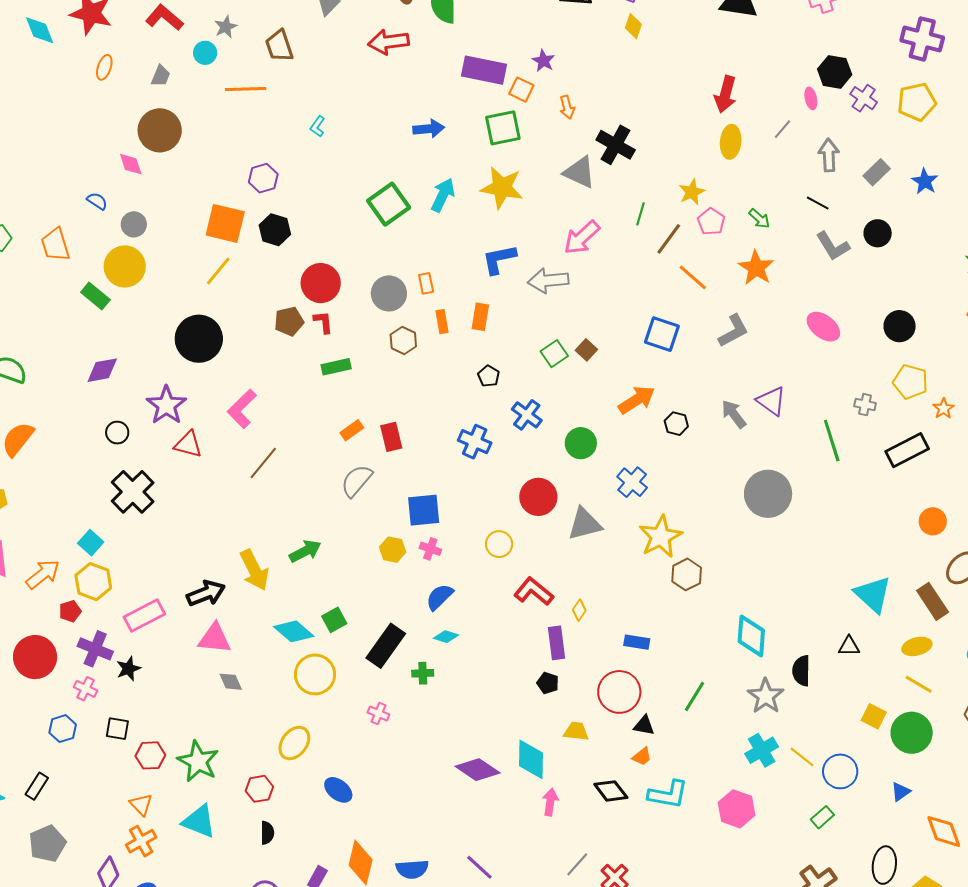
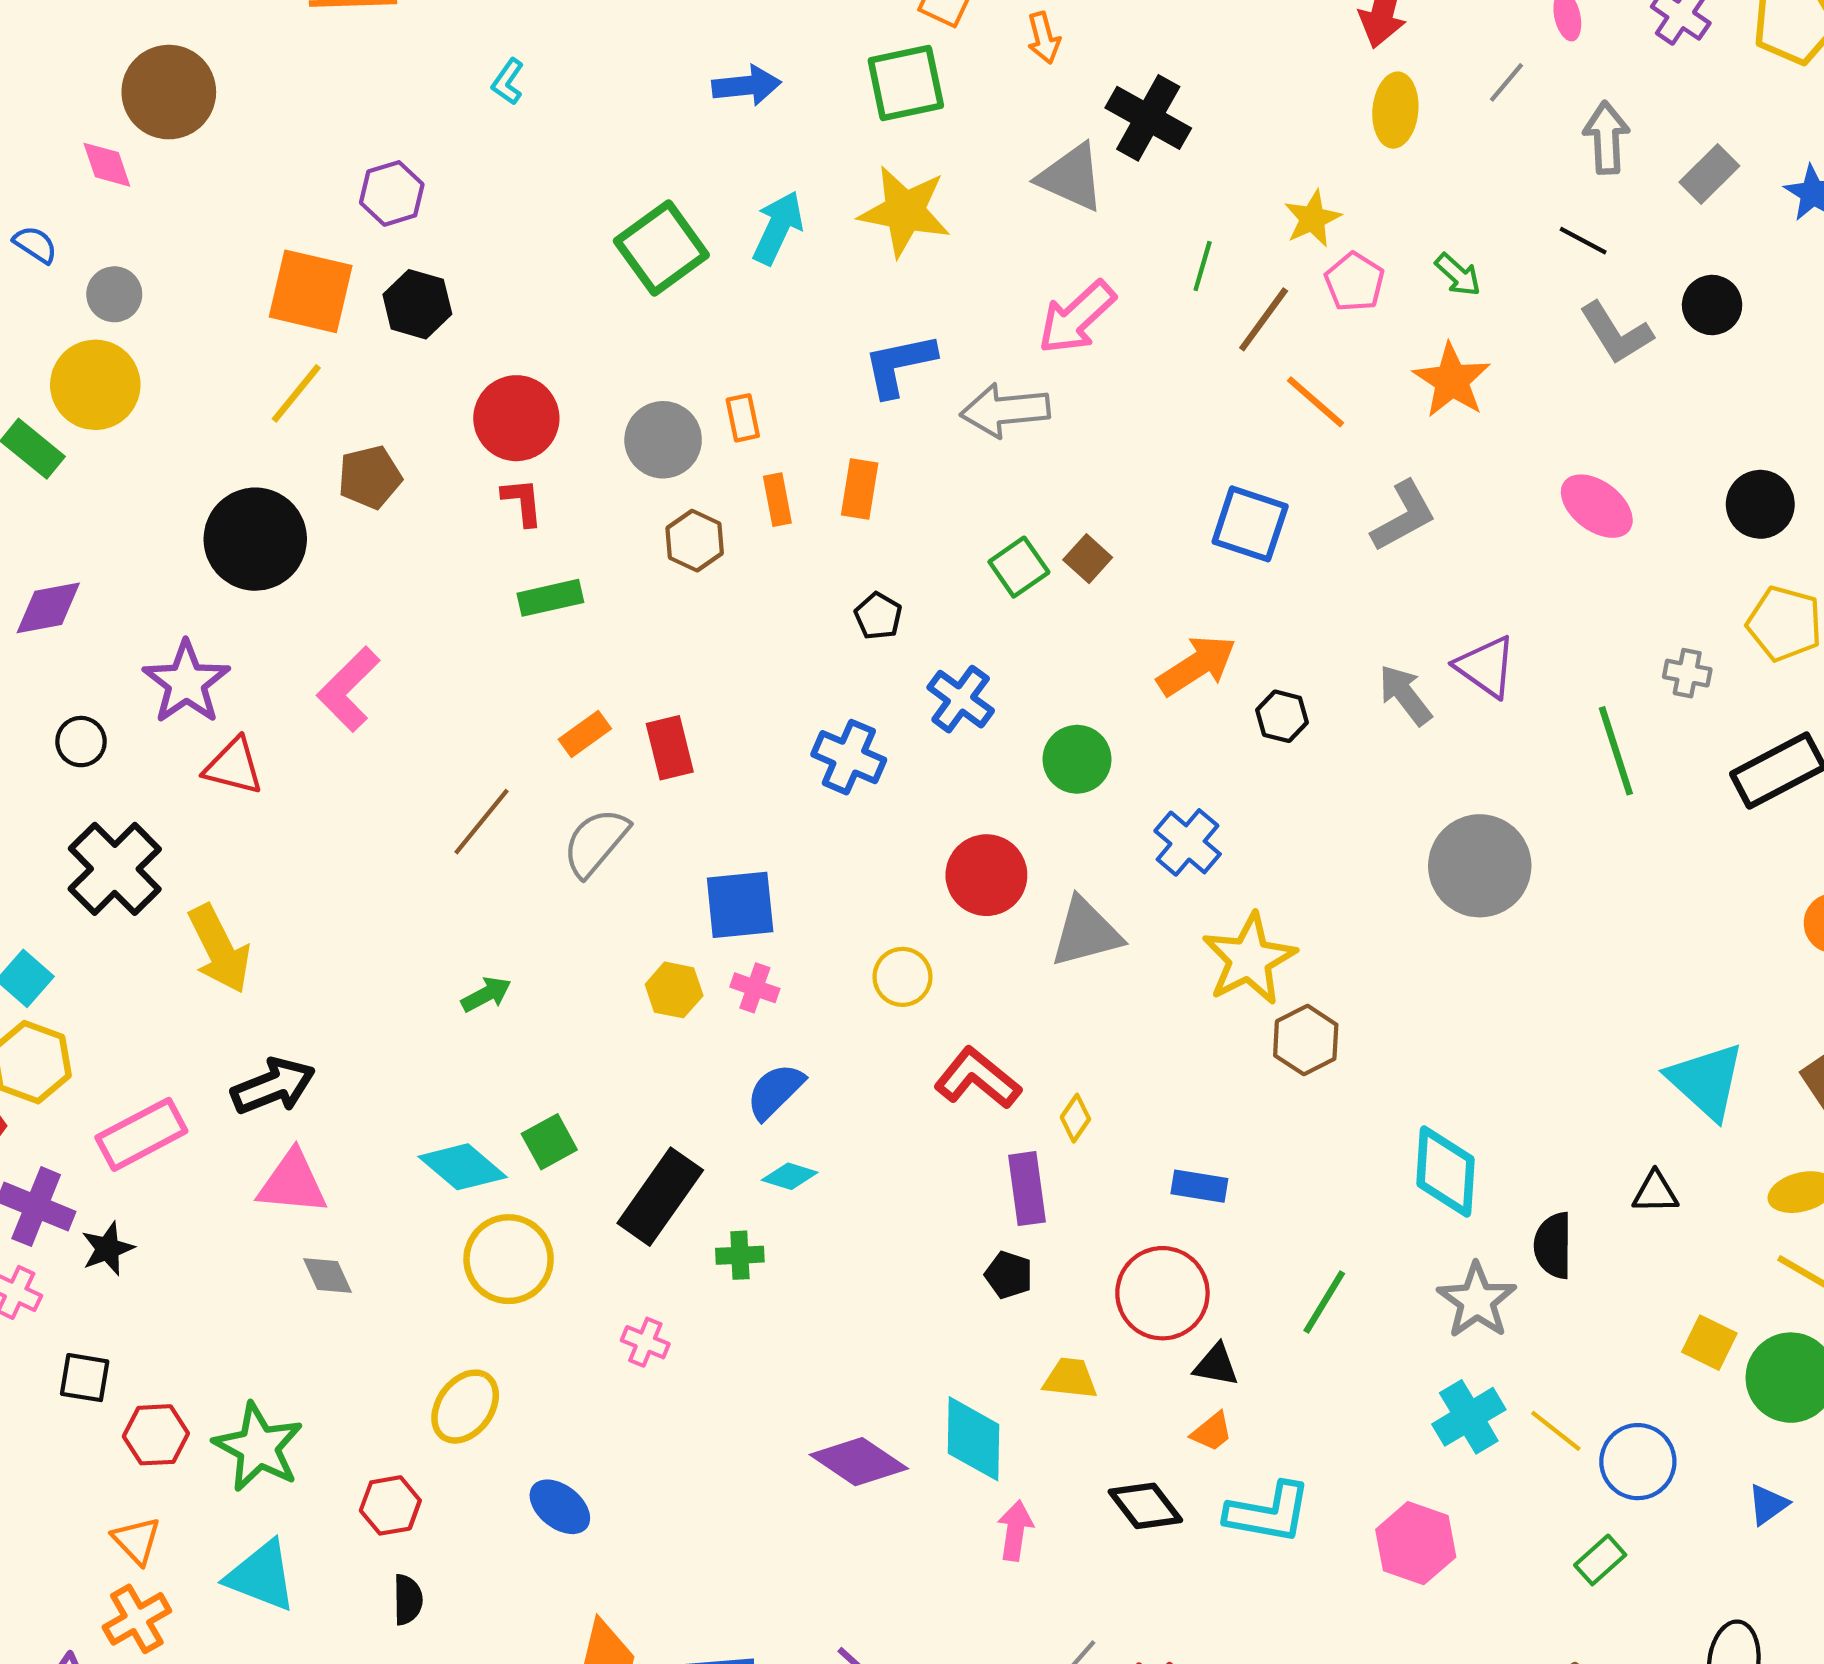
brown pentagon: (289, 321) -> (370, 477), moved
brown line: (263, 463) -> (482, 822), moved
green arrow: (305, 551) -> (486, 994), size x0.7
yellow arrow: (254, 570) -> (219, 949), moved

